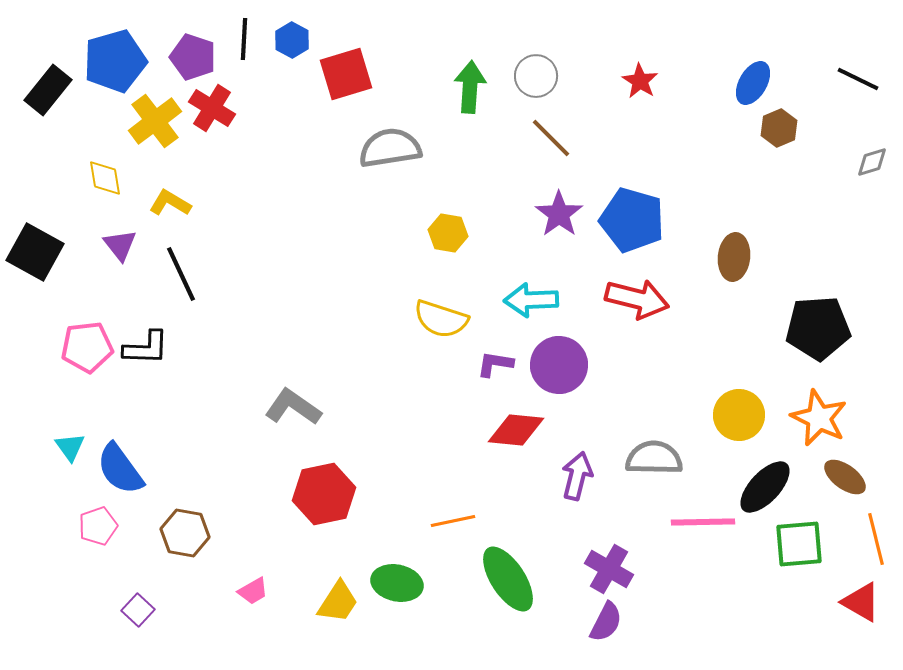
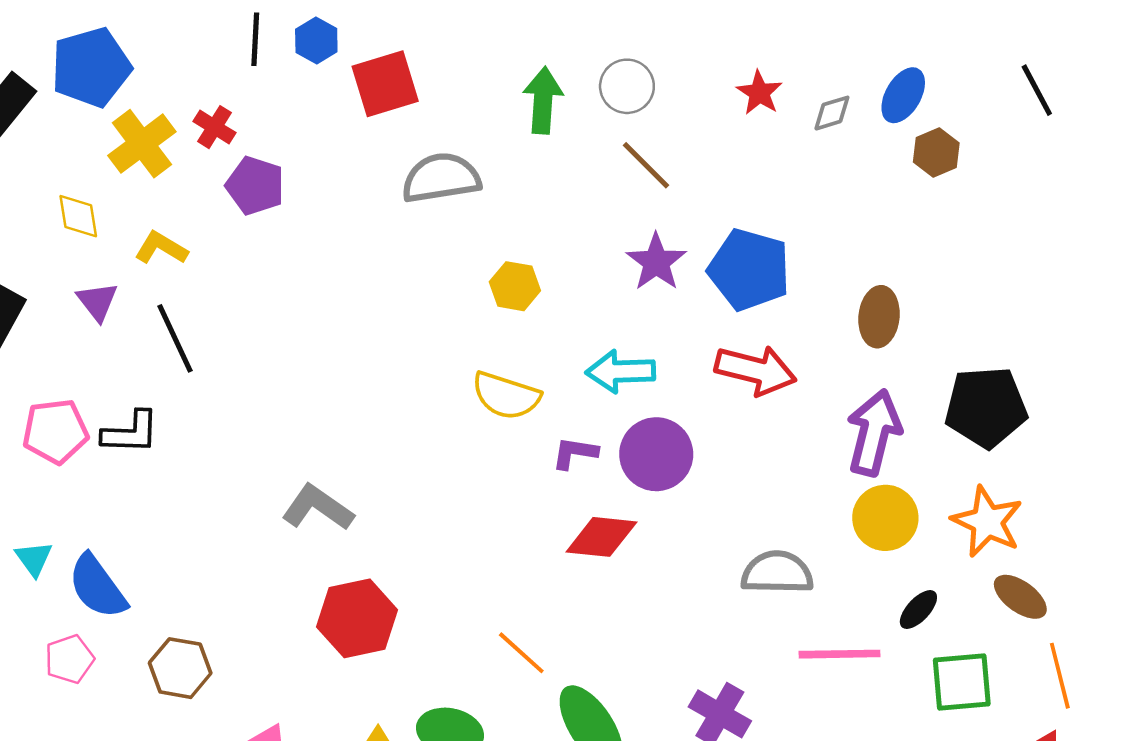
purple pentagon: (193, 57) -> (255, 186), moved
black line: (858, 79) -> (1037, 90), turned 36
red cross: (212, 108) -> (214, 127), size x0.7
gray diamond: (872, 162) -> (832, 113), moved
purple arrow: (577, 476) -> (874, 433), moved, size x1.4
black ellipse: (765, 487) -> (918, 610), size x0.6
orange line: (453, 521) -> (521, 653), turned 54

